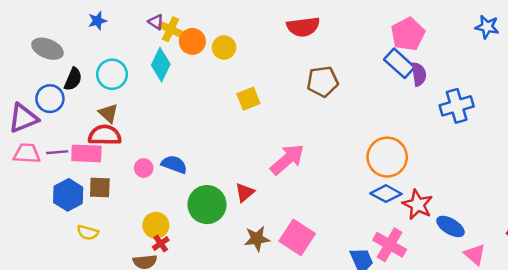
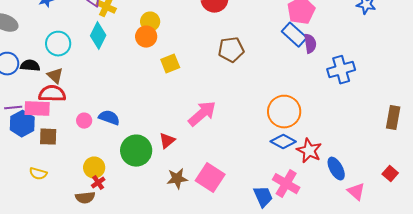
orange circle: (192, 41) -> (146, 37), moved
black semicircle: (73, 79) -> (30, 66), moved, turned -108
blue hexagon: (68, 195) -> (22, 124), moved
blue ellipse: (450, 226) -> (336, 169), turned 30

